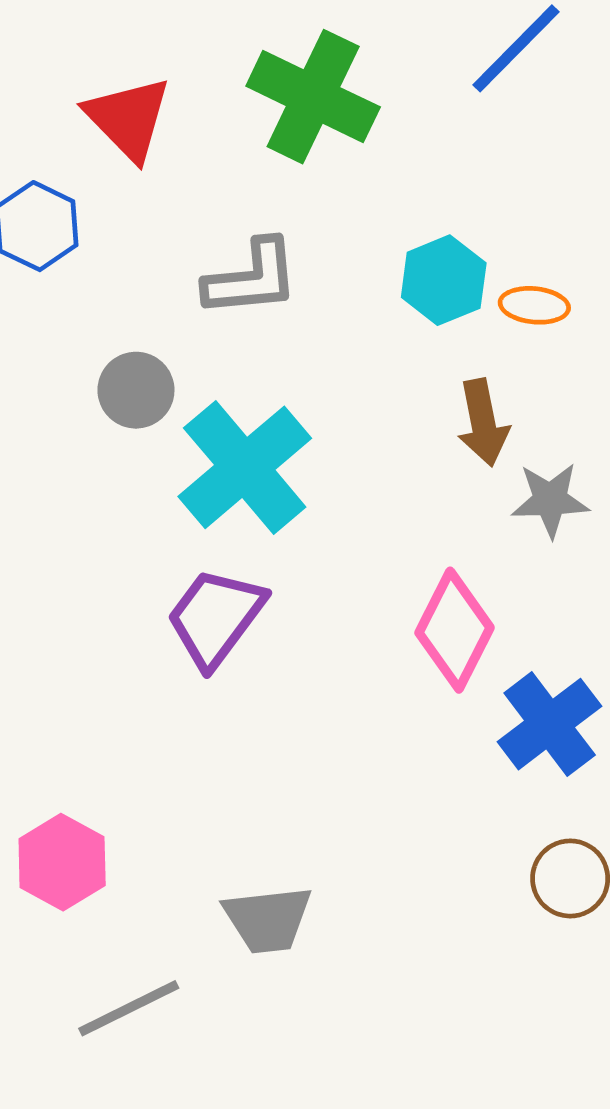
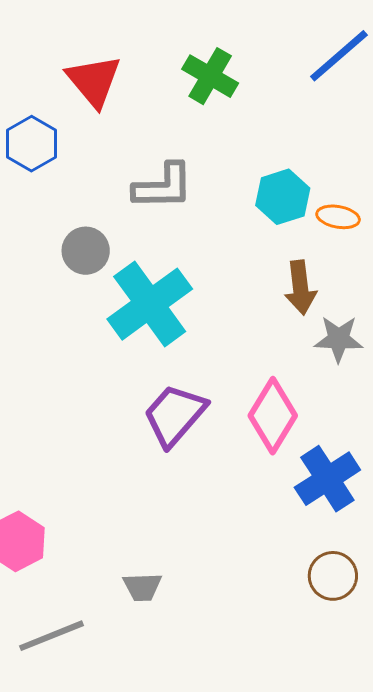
green cross: (313, 97) -> (210, 76), size x0.7
purple trapezoid: (216, 617) -> (175, 415), moved
gray trapezoid: (268, 919) -> (142, 587), size x0.7

